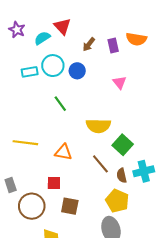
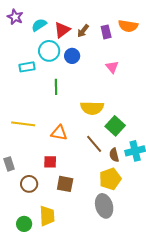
red triangle: (62, 26) -> (62, 30), moved, turned 36
cyan rectangle: (30, 72) -> (27, 67), moved
green line: (60, 104) -> (56, 87), turned 35
yellow pentagon: (117, 201) -> (110, 179), turned 30
brown circle: (32, 206) -> (29, 184), size x0.7

